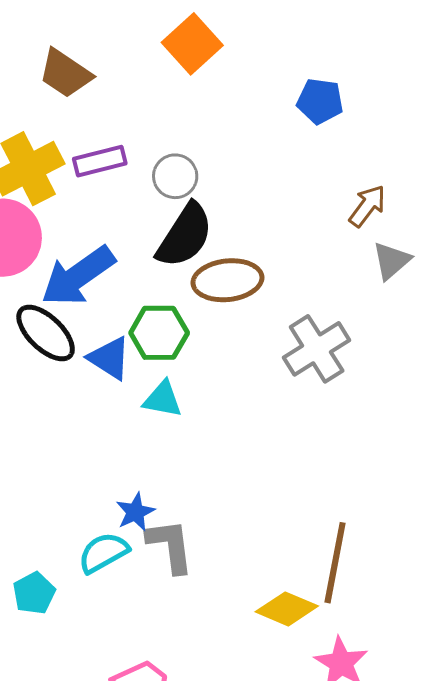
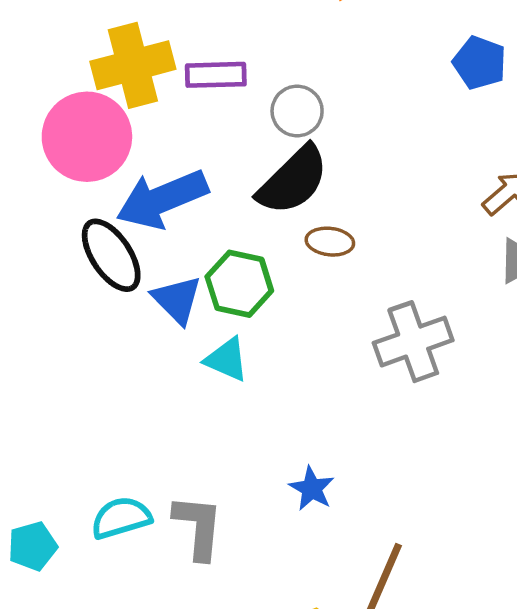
brown ellipse: (227, 280) -> (330, 242), size x0.6
blue star: (135, 512) -> (312, 489), moved, turned -30

